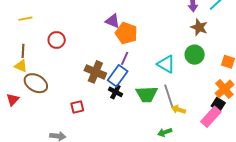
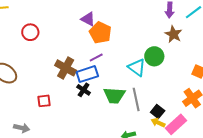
green circle: (195, 55) -> (154, 56), moved
purple line: (125, 58) -> (96, 57), turned 32
blue rectangle: (118, 76) -> (87, 74), turned 30
black square: (218, 104) -> (158, 112), moved
yellow arrow: (179, 110) -> (158, 123), moved

